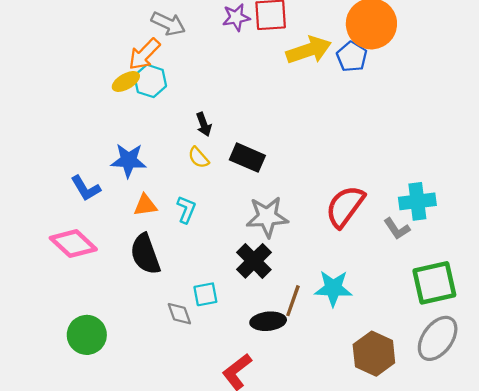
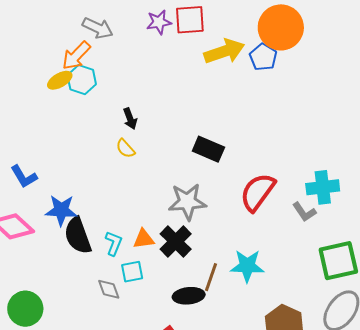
black rectangle: (247, 158) -> (208, 149), moved
blue star: (128, 160) -> (61, 210), moved
orange triangle: (145, 205) -> (144, 239), moved
cyan L-shape: (186, 209) -> (114, 243), moved

